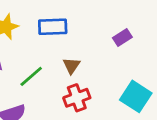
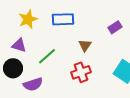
brown triangle: (71, 66) -> (85, 45), moved

